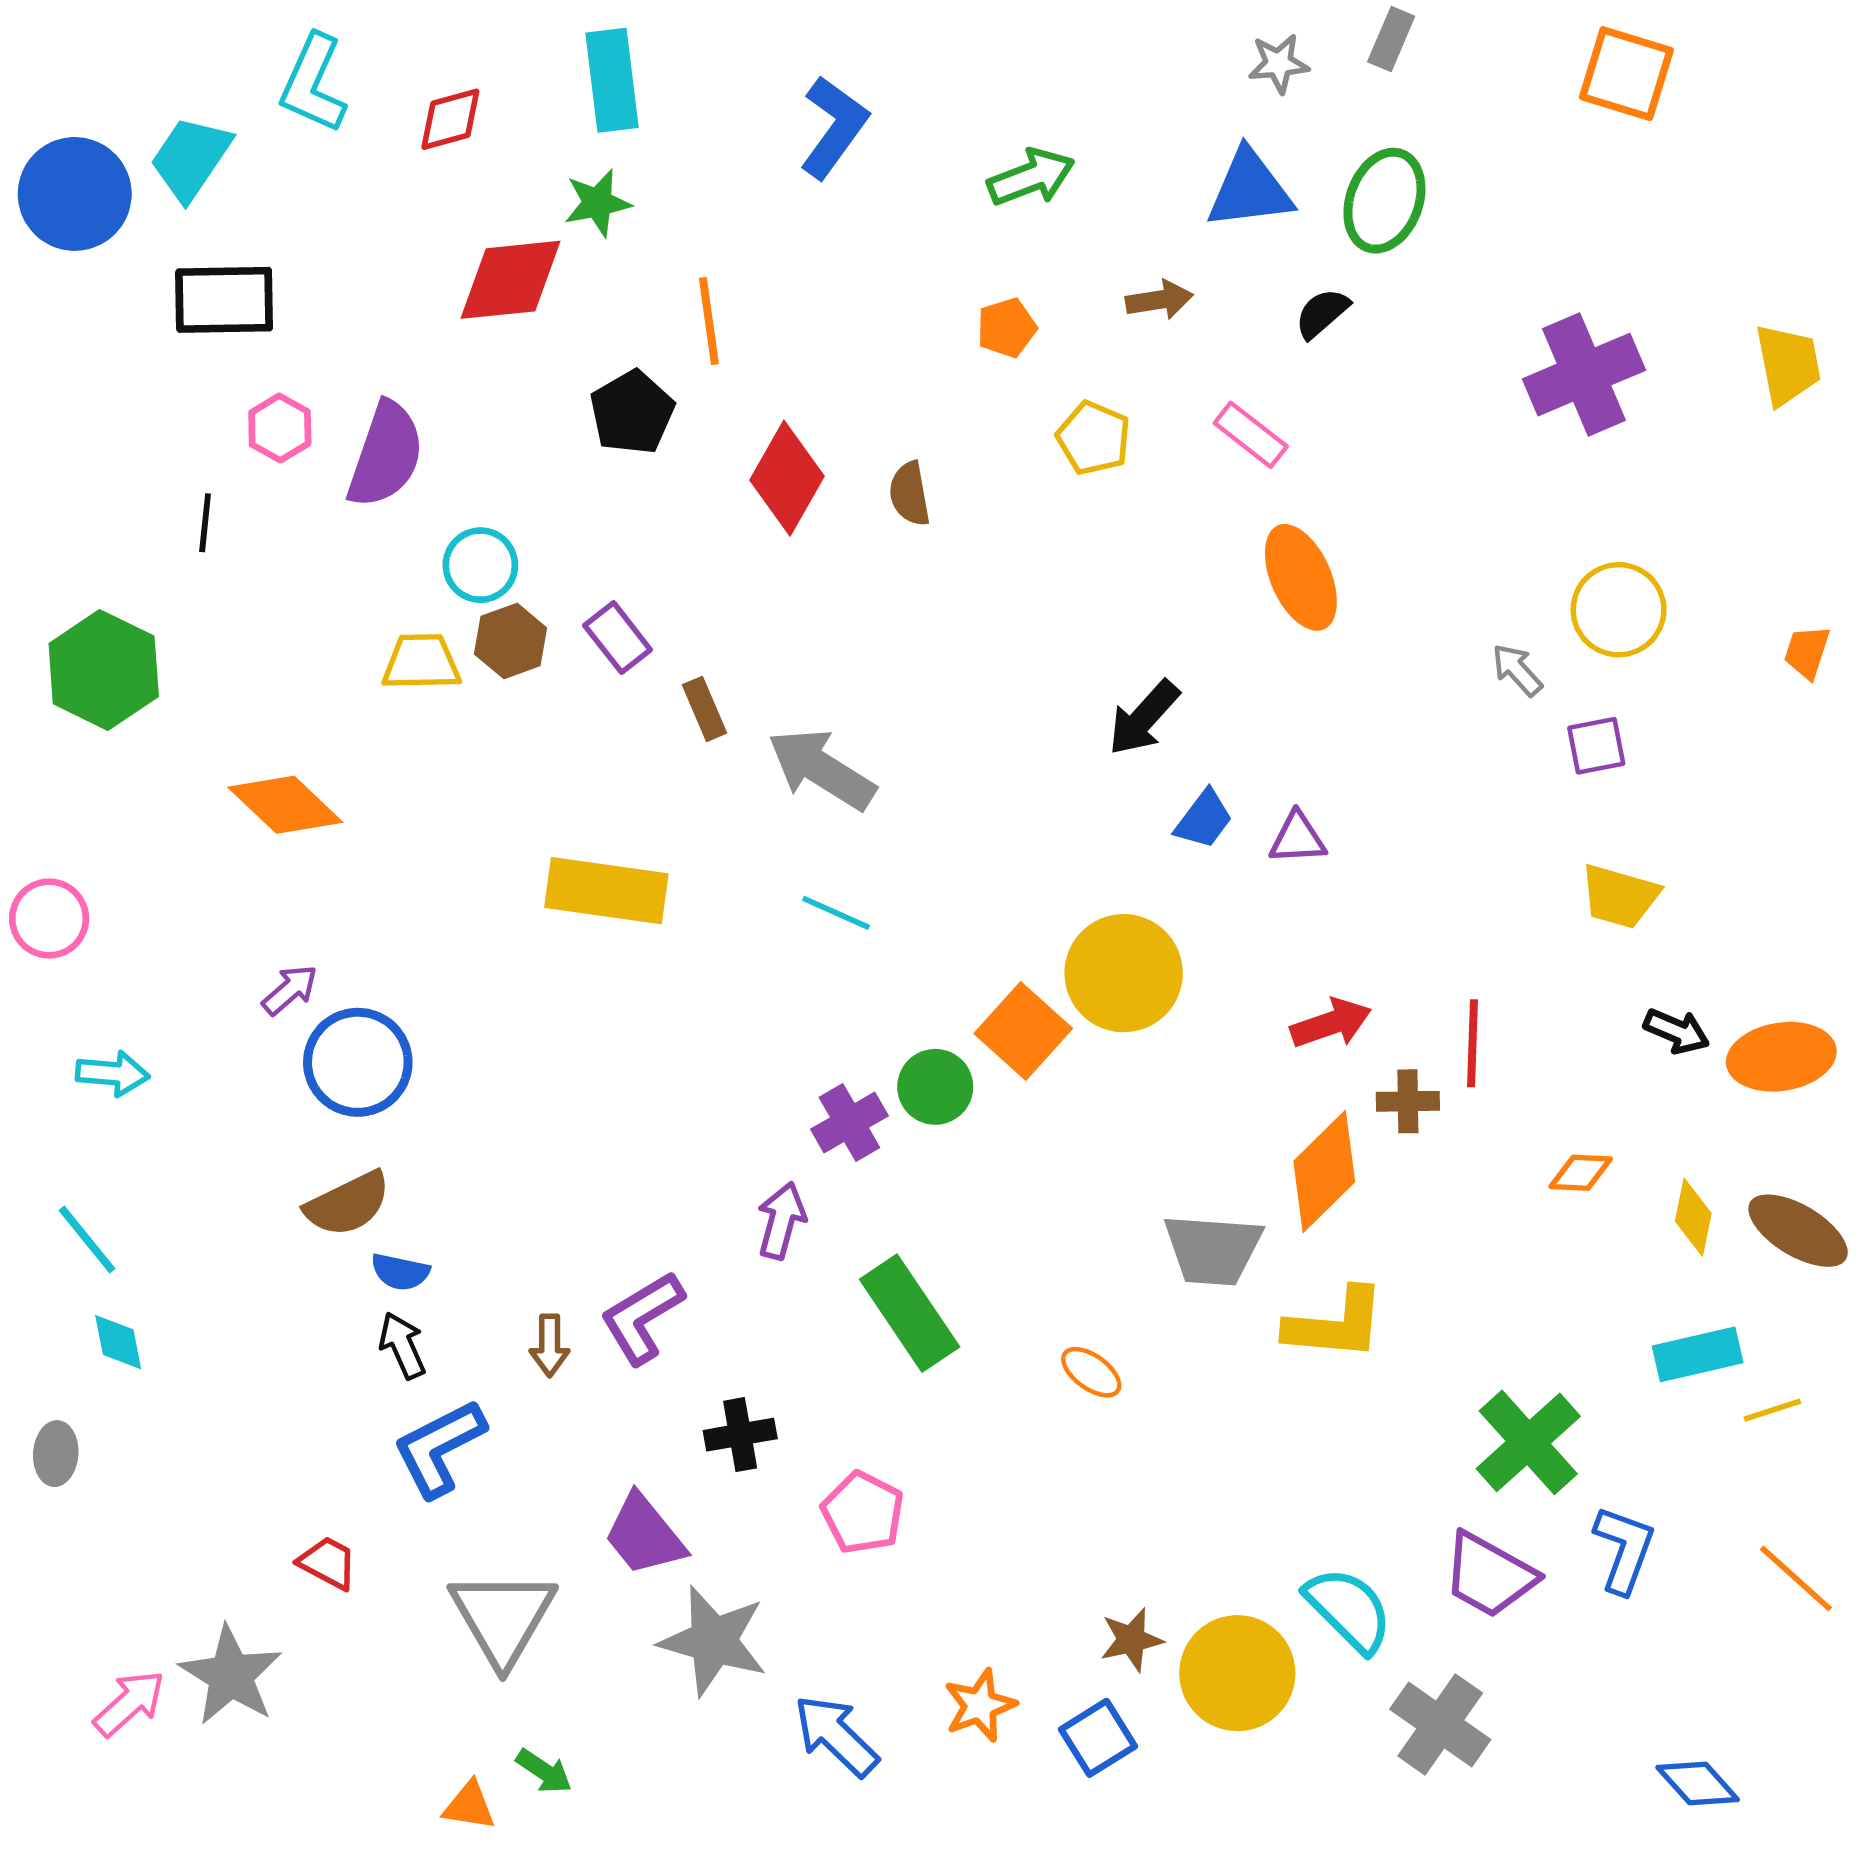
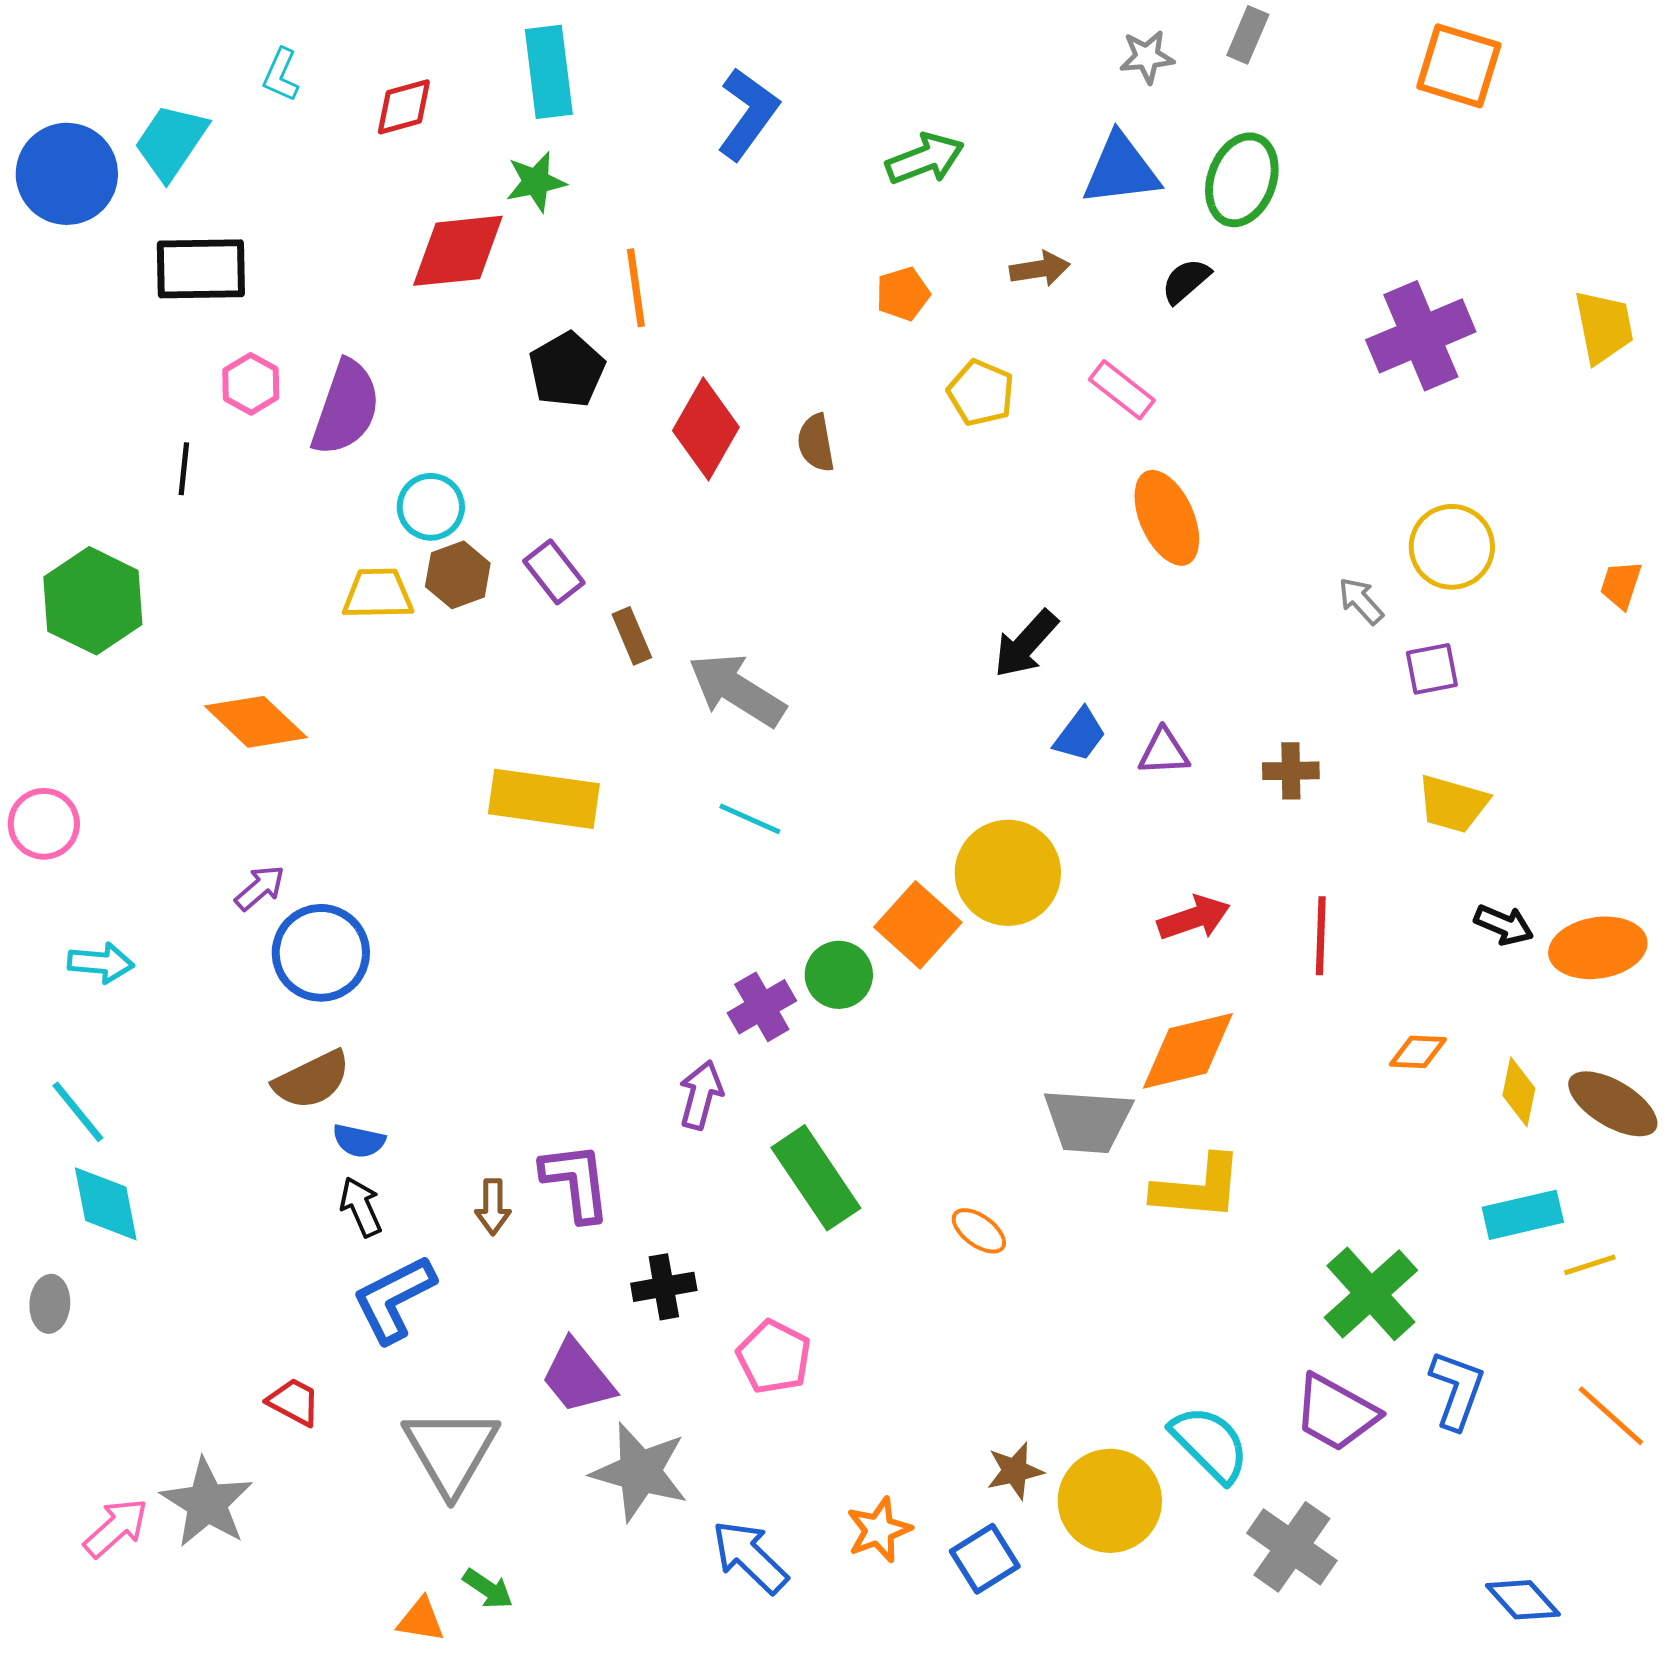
cyan L-shape: (313, 84) -> (281, 75), size x0.6
brown cross: (1408, 1101) -> (1291, 771), moved
orange diamond: (1324, 1172) -> (1188, 1051), turned 31
purple L-shape: (642, 1318) -> (576, 1182), turned 114
cyan diamond: (118, 1342) -> (106, 1204), size x1.5

